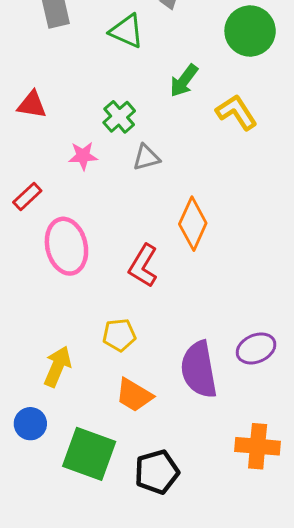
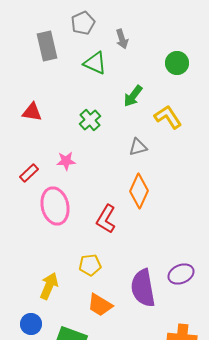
green circle: (250, 31) -> (177, 63), size x0.7
pink star: (83, 156) -> (66, 161), moved
gray triangle: (146, 157) -> (138, 147), moved

